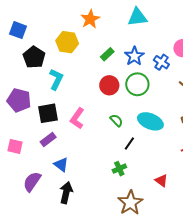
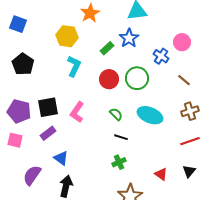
blue star: (134, 56) -> (129, 38), moved
black pentagon: (34, 57) -> (23, 64), moved
cyan L-shape: (56, 79) -> (74, 66), moved
purple pentagon: (19, 100) -> (19, 111), moved
black line: (129, 143) -> (121, 137), moved, turned 72

